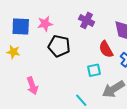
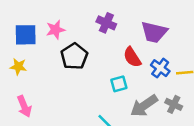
black pentagon: (59, 46) -> (74, 56), turned 30
pink arrow: (32, 86) -> (24, 106), moved

